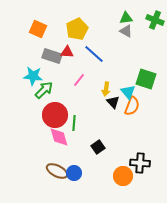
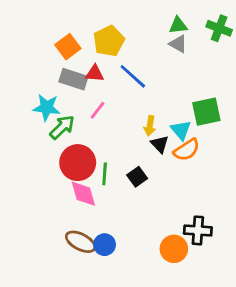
orange square: (38, 29) -> (68, 47), moved, turned 30
green square: (146, 79) -> (206, 112), turned -30
pink line: (79, 80) -> (97, 110), moved
orange semicircle: (132, 106) -> (187, 150), turned 36
black square: (98, 147) -> (137, 177), moved

